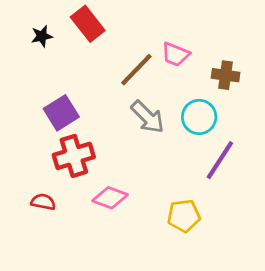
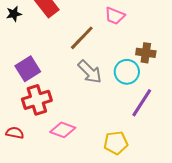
pink trapezoid: (175, 54) -> (115, 16), moved
brown cross: (226, 75) -> (146, 53), moved

